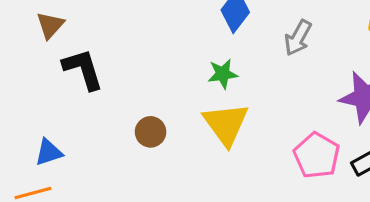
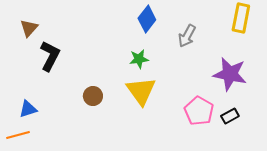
black L-shape: (83, 69) -> (50, 56), turned 44

